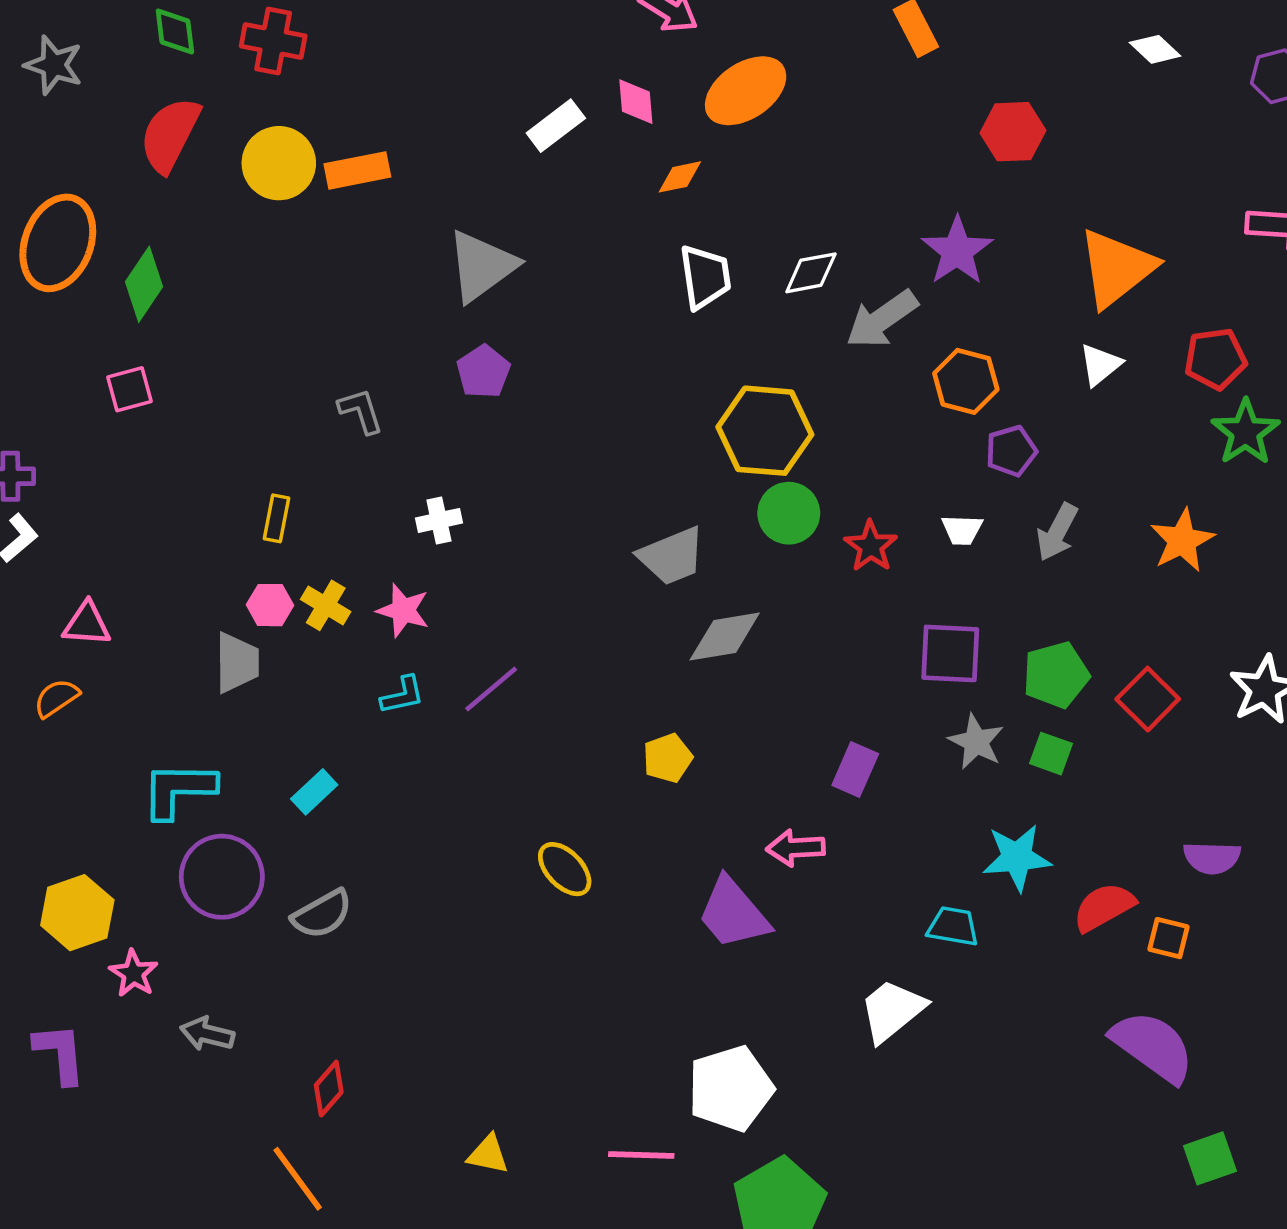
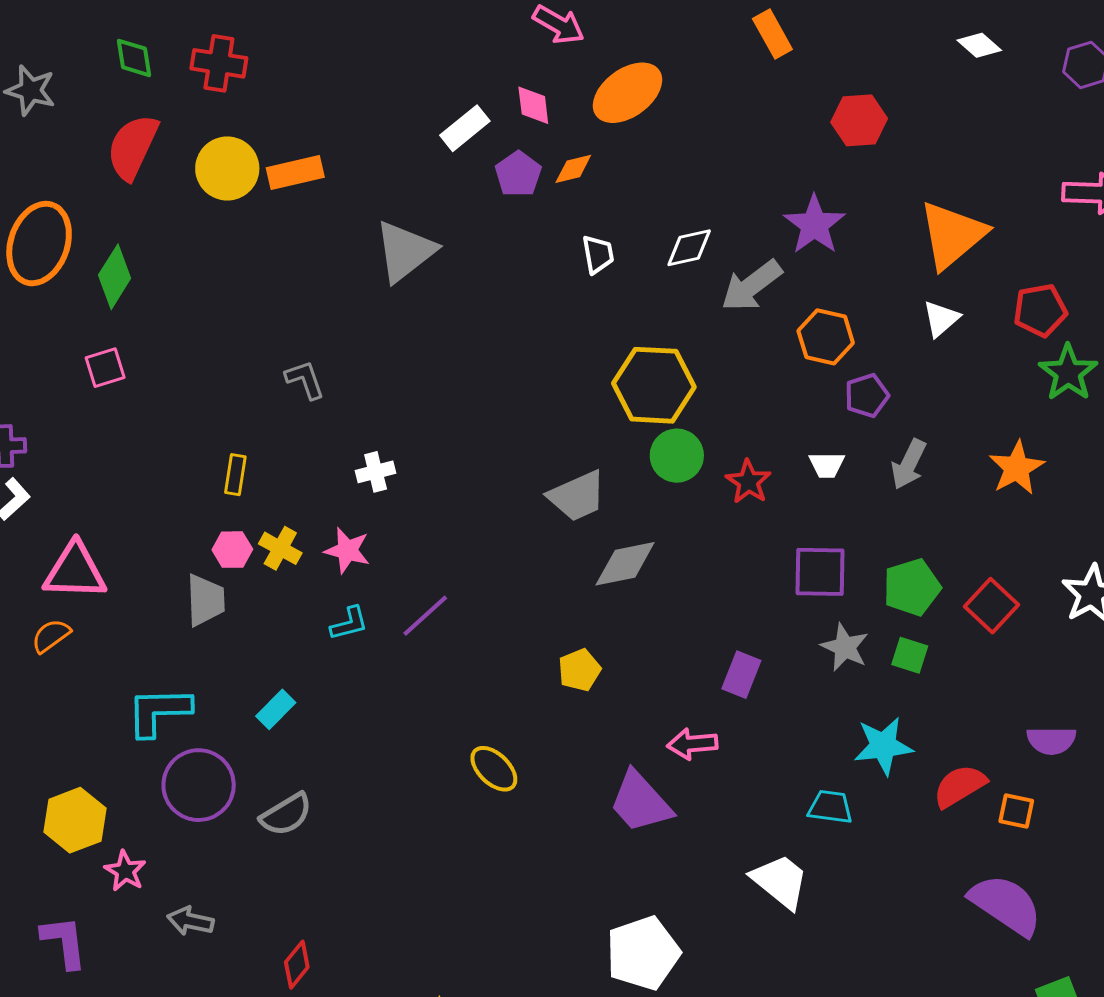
white trapezoid: (705, 277) -> (598, 254), size x0.7
purple pentagon: (483, 372) -> (518, 174), moved
pink triangle: (87, 624) -> (75, 571), size x1.5
white trapezoid: (892, 1010) -> (780, 881), turned 80

